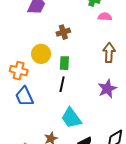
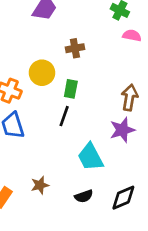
brown arrow: (109, 53) -> (130, 98), moved
cyan trapezoid: (71, 118) -> (90, 157), moved

